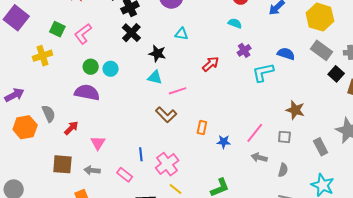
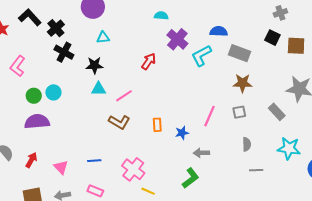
cyan triangle: (181, 34) -> (103, 38), moved
purple cross: (244, 50) -> (177, 39), size x1.5
gray rectangle: (322, 50) -> (240, 53), moved
blue line: (141, 154) -> (94, 161), moved, turned -72
gray arrow: (259, 157) -> (201, 153), moved

